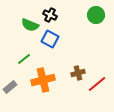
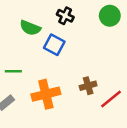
black cross: (50, 15) -> (65, 16), moved
green line: (24, 59) -> (13, 71), moved, turned 40

